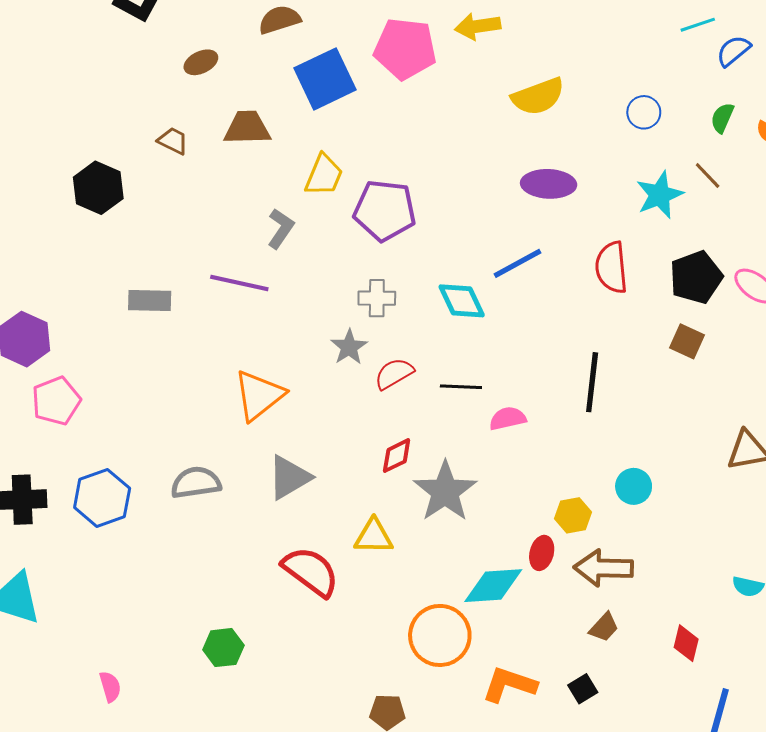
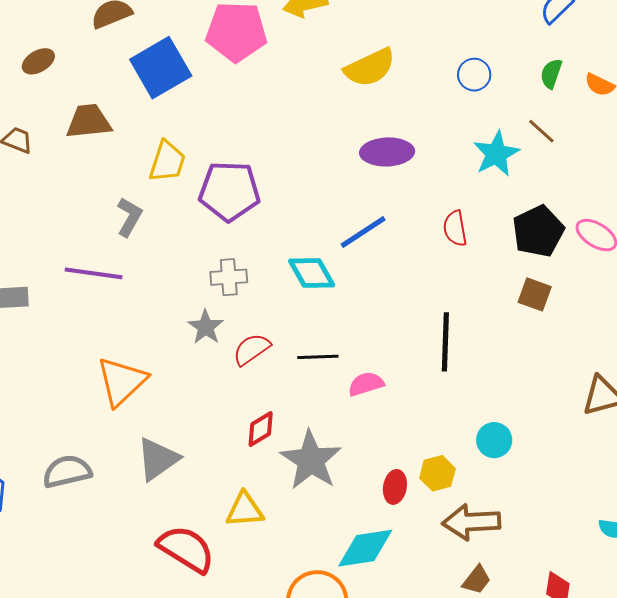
red semicircle: (611, 267) -> (455, 228), size x0.7
red ellipse: (542, 553) -> (395, 487), moved

